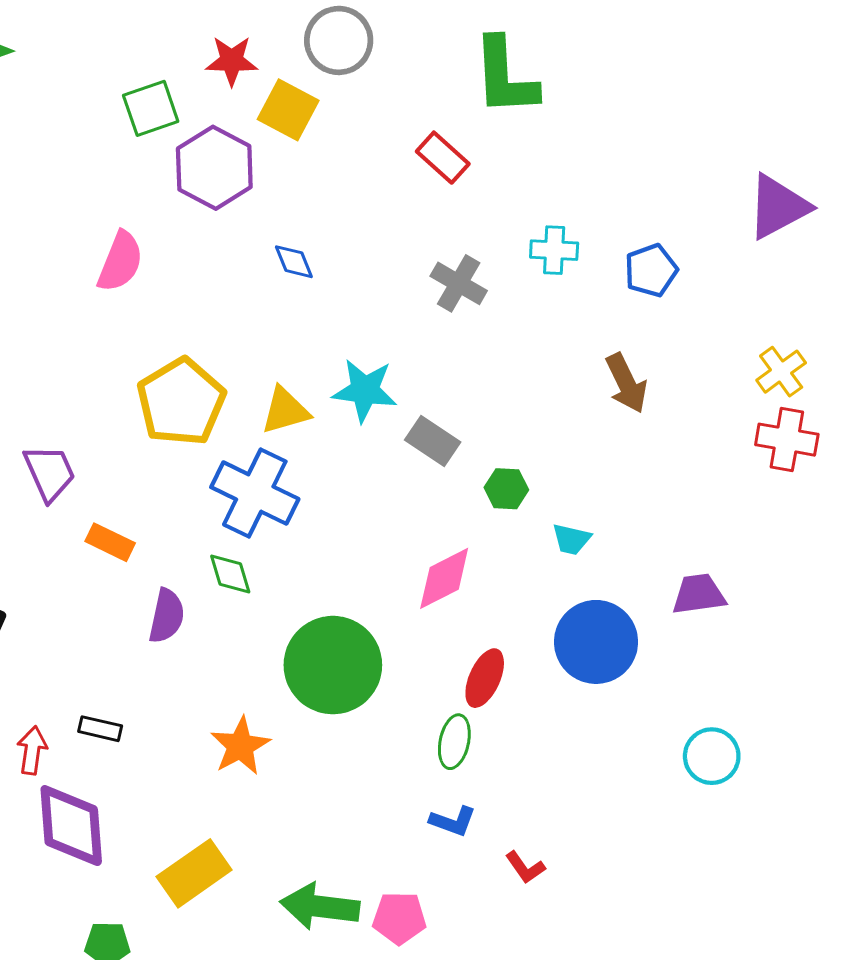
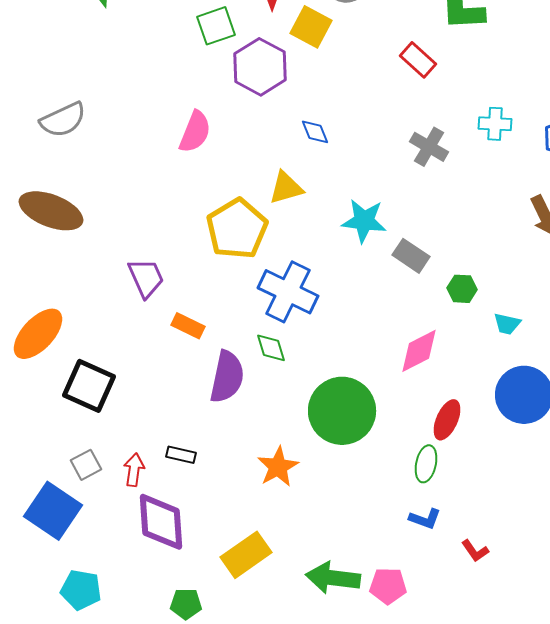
yellow triangle: (285, 411) -> (286, 188), moved
purple semicircle: (167, 616) -> (227, 377), size x1.4

